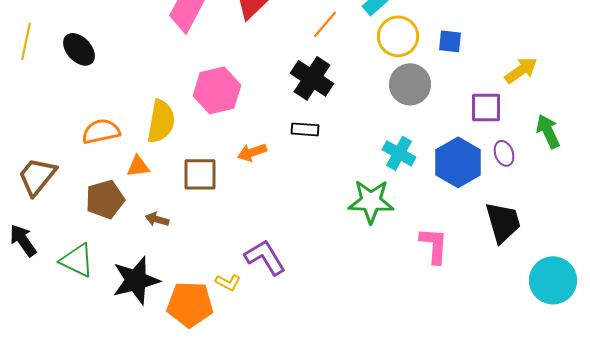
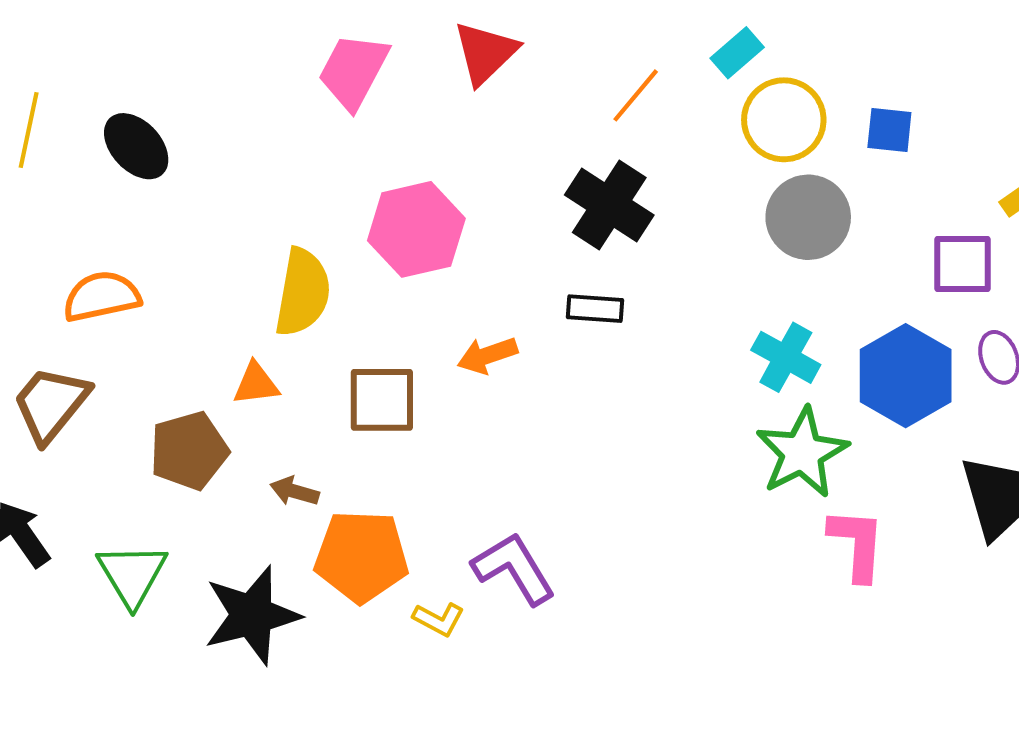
orange semicircle: (101, 131) -> (102, 296), moved
green star: (371, 201) -> (802, 453), moved, turned -30
green triangle: (77, 260) -> (132, 575), turned 33
orange pentagon: (190, 304) -> (362, 556), moved

